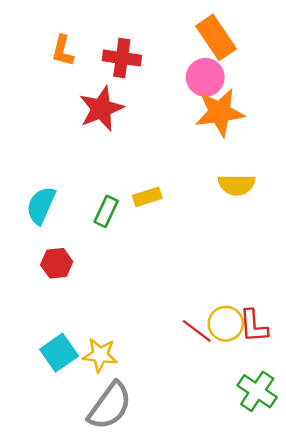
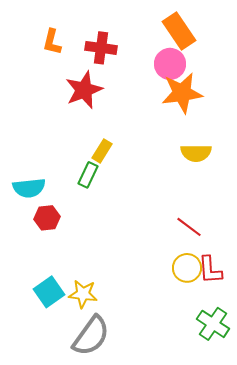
yellow rectangle: (147, 197) -> (102, 151), moved, turned -40
cyan semicircle: (41, 205) -> (29, 188), moved, turned -120
red line: (197, 331) -> (189, 227), moved

